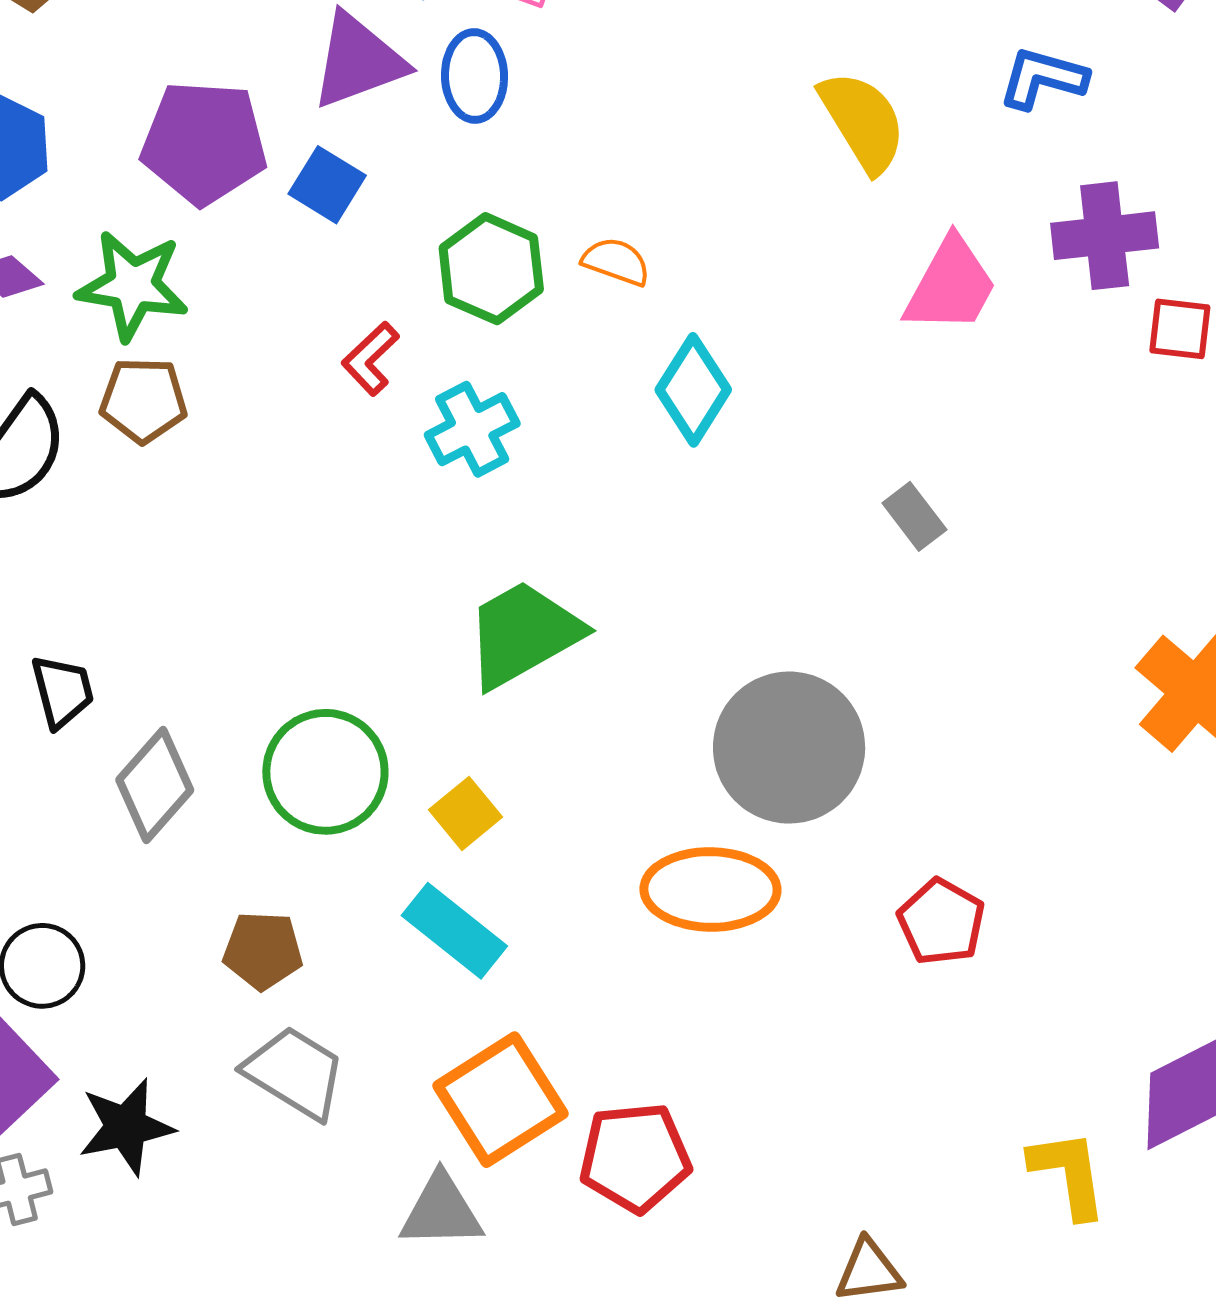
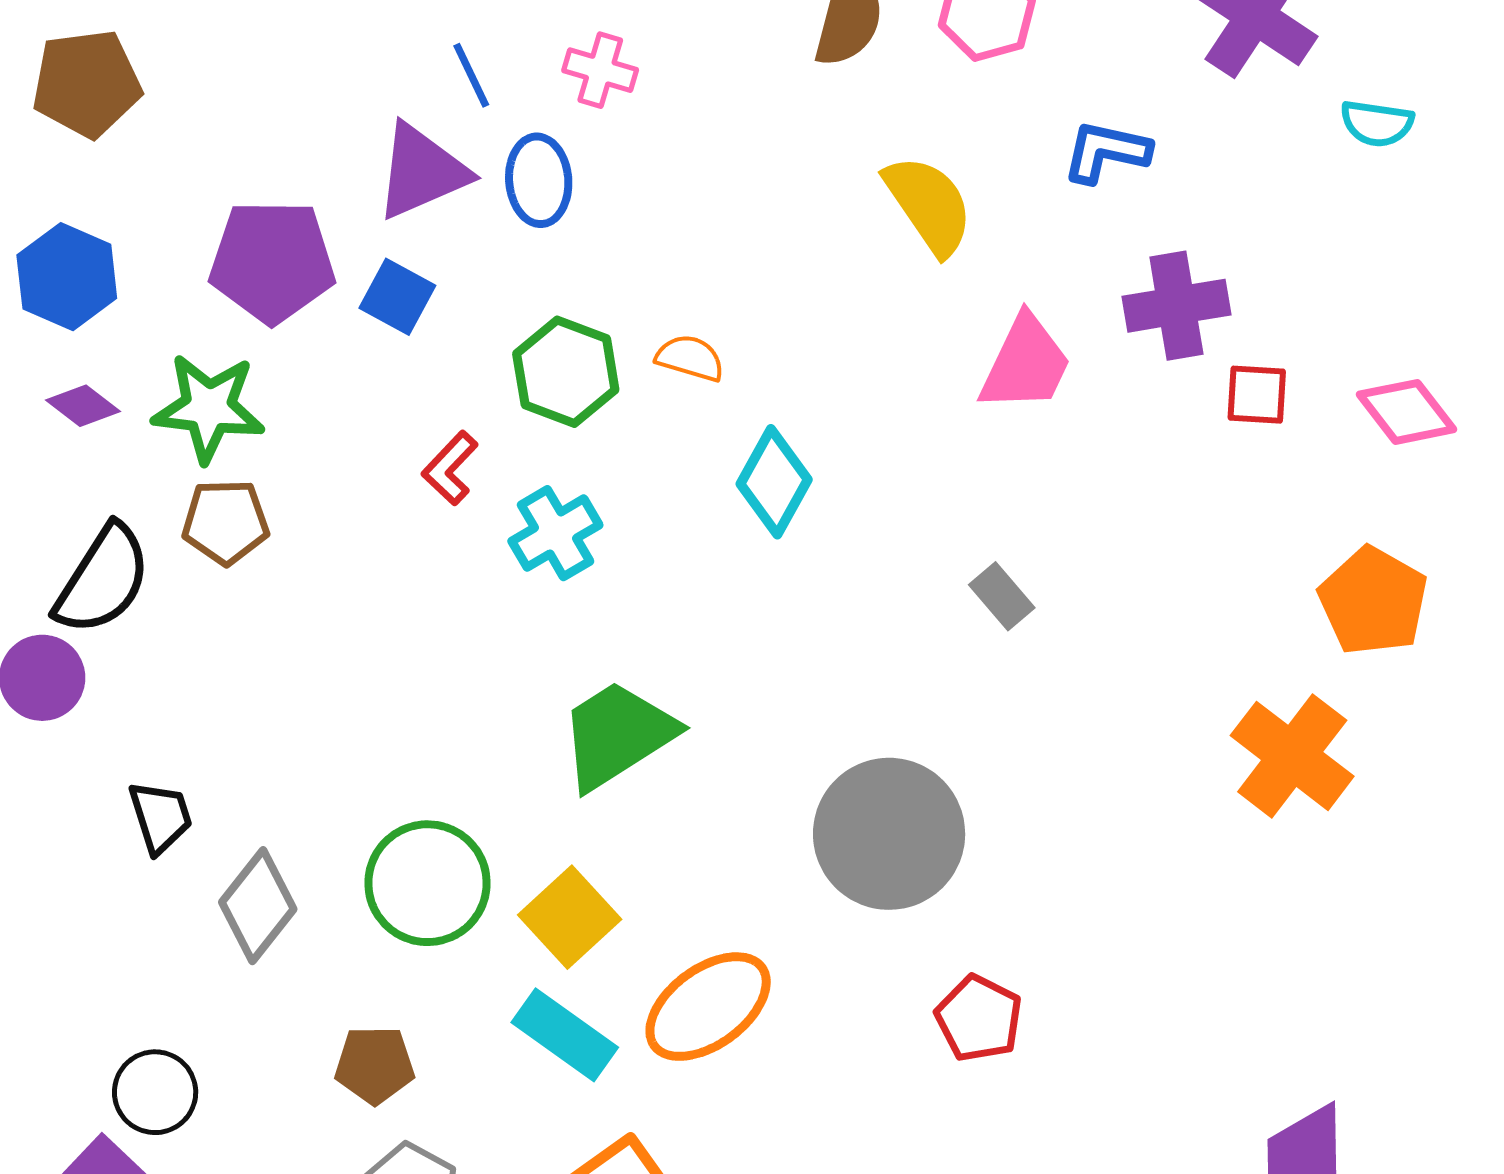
yellow square: (466, 813) -> (570, 917), size x1.4
orange ellipse: (710, 889) -> (708, 1007), moved, turned -34
red pentagon: (941, 922) -> (979, 1018), moved

